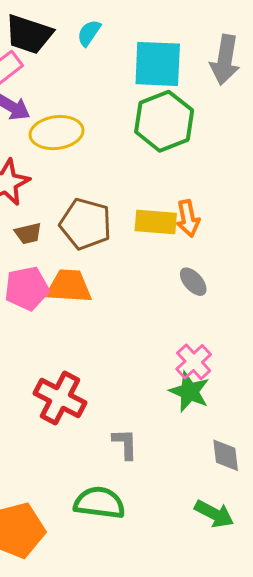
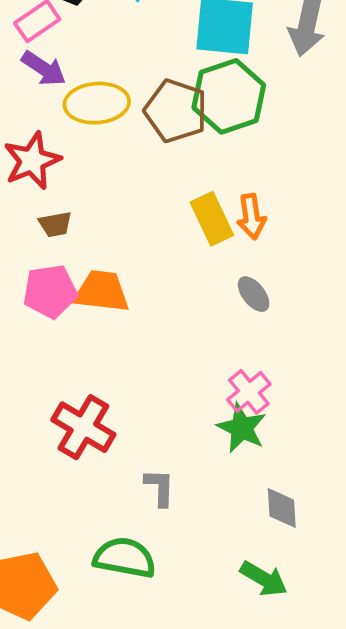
yellow rectangle: (156, 222) -> (212, 219), turned 57
brown pentagon: (86, 224) -> (176, 111), moved

